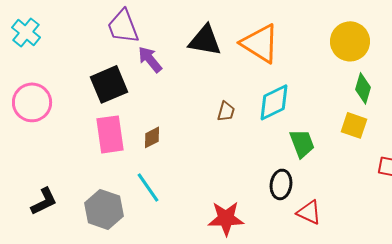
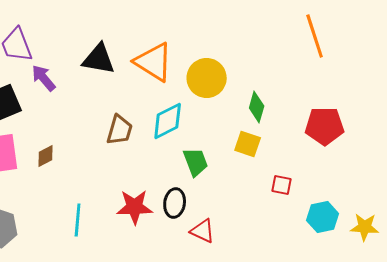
yellow circle: (350, 41) -> (207, 78), moved
brown trapezoid: (226, 111) -> (120, 130), size x1.5
cyan line: (148, 187) -> (78, 220), moved, turned 40
red star: (226, 218) -> (135, 207), moved

